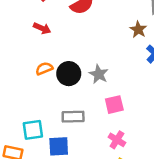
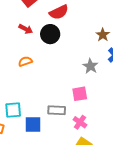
black circle: (69, 74) -> (50, 34), moved
gray star: (99, 74) -> (90, 66), moved
gray rectangle: (73, 117) -> (57, 110), moved

